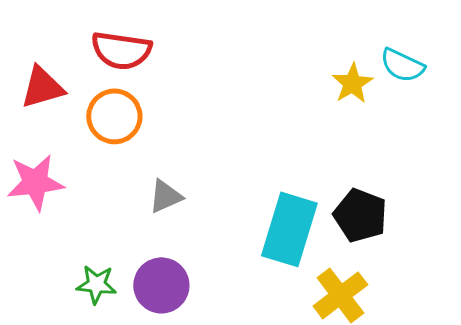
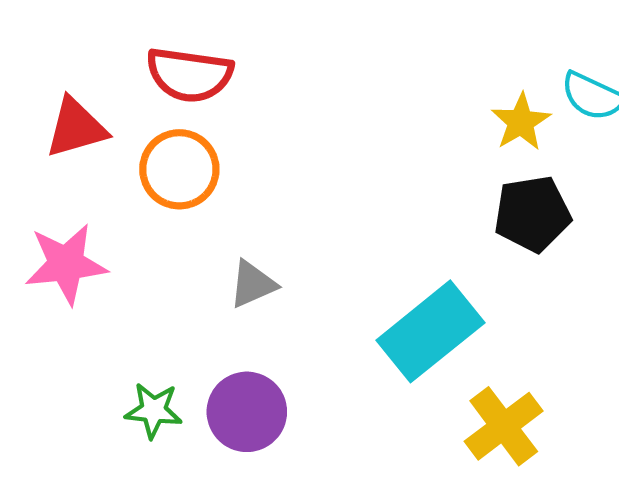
black pentagon: (360, 215) -> (532, 214), moved, turned -30
cyan rectangle: (289, 229) -> (430, 331), turned 34

